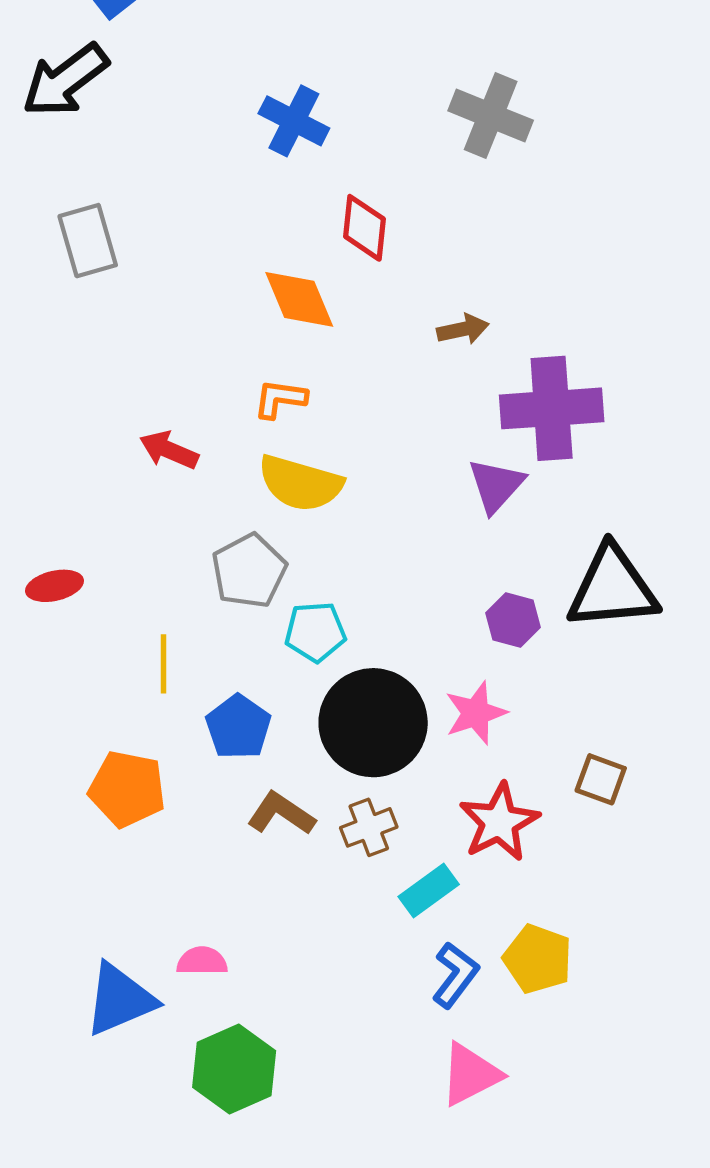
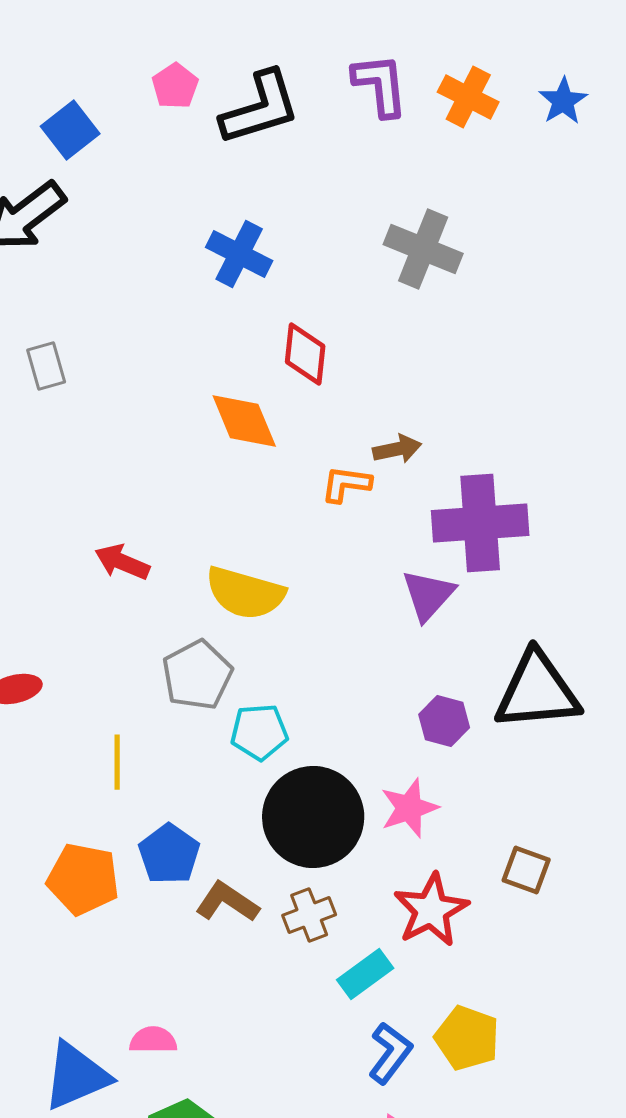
gray rectangle: (88, 241) -> (46, 366), size x0.7
orange L-shape: (280, 399) -> (346, 484), moved
blue pentagon: (238, 727) -> (169, 854), moved

